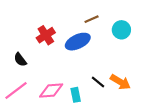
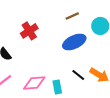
blue ellipse: (78, 42) -> (74, 42), moved

